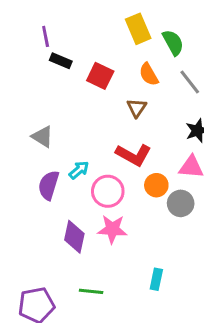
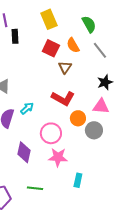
yellow rectangle: (138, 29) -> (49, 19), moved
black rectangle: (61, 61) -> (15, 36), turned 64
red square: (100, 76) -> (51, 48), moved
pink circle: (108, 191) -> (51, 133), moved
pink star: (112, 229) -> (58, 157), moved

